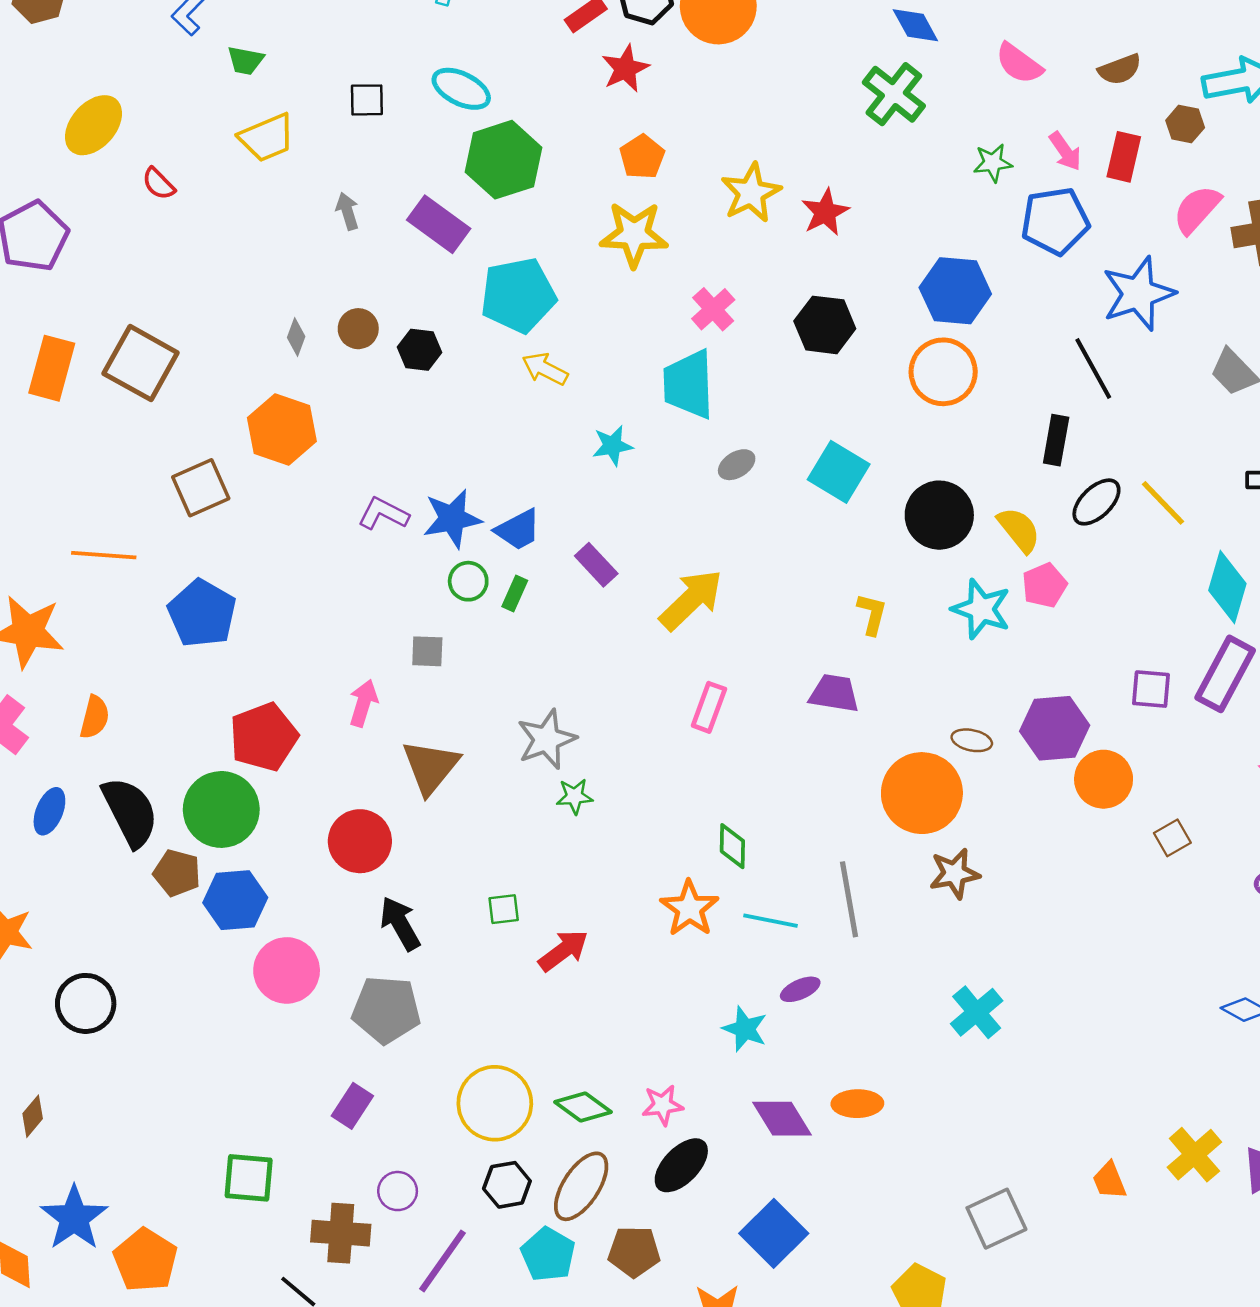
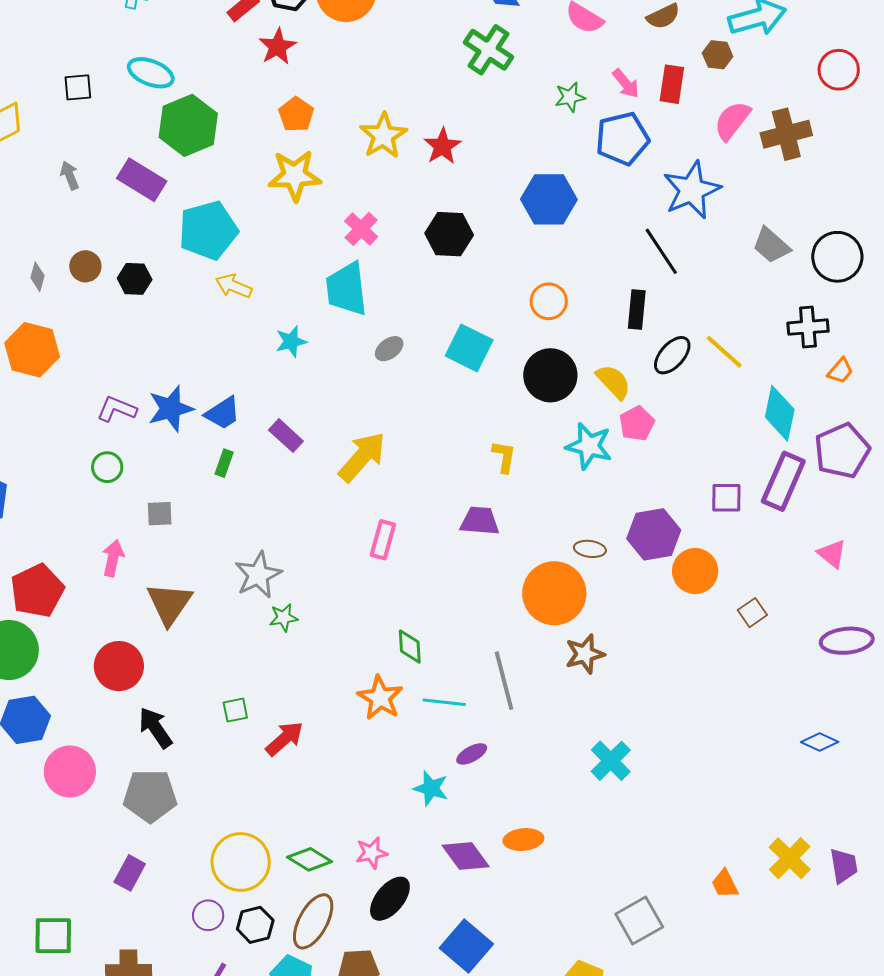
orange circle: (943, 372) -> (549, 301), moved, size x0.7
green circle: (468, 581) -> (107, 467), moved
purple circle: (398, 1191) -> (208, 915), moved

